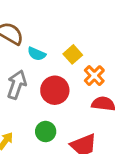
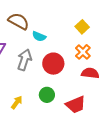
yellow square: (73, 54) -> (82, 27), moved

